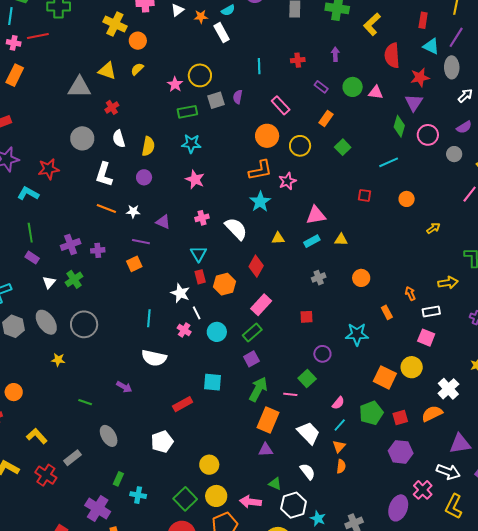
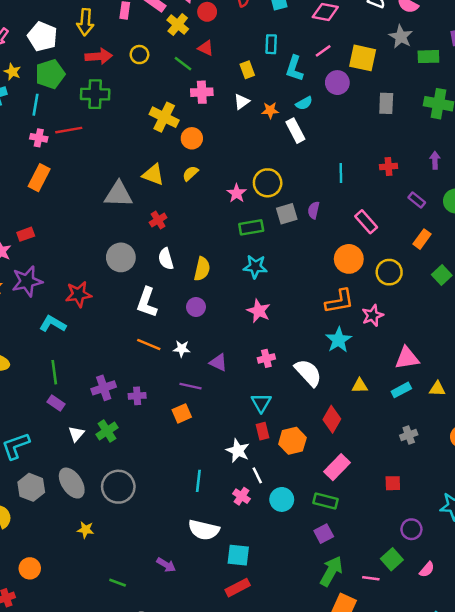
green rectangle: (252, 332) -> (326, 501), turned 54
cyan square: (213, 382) -> (238, 555), moved
pink semicircle: (338, 403) -> (427, 569), moved

